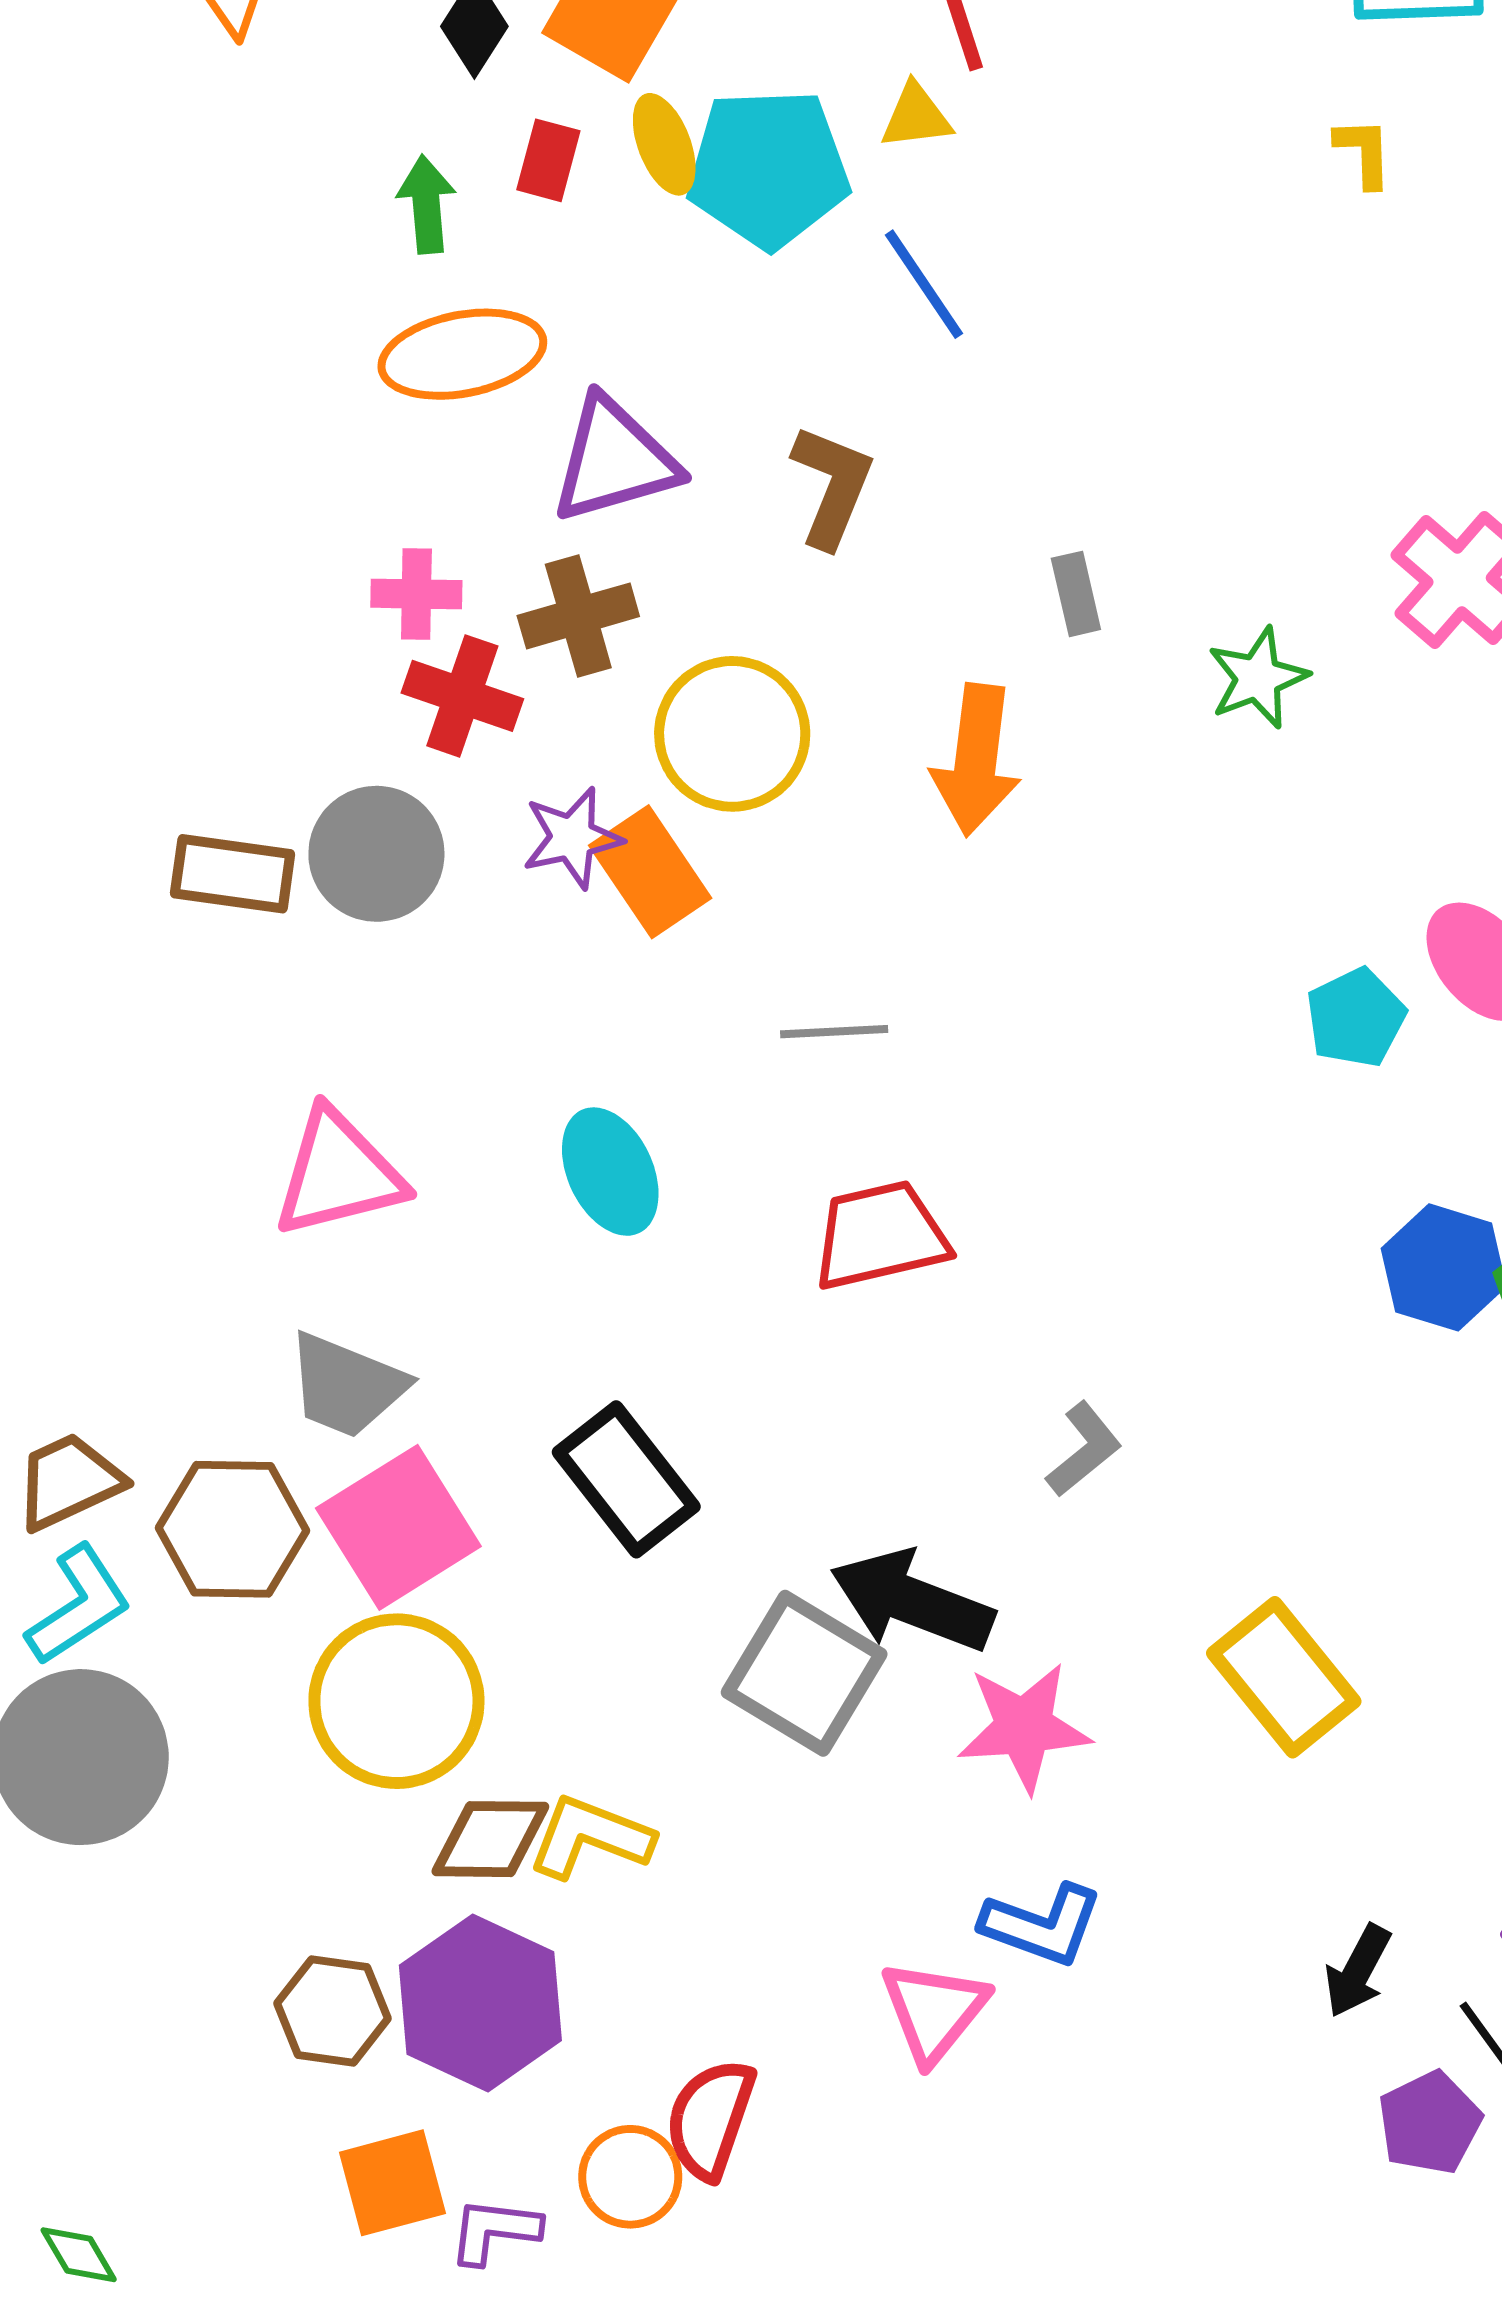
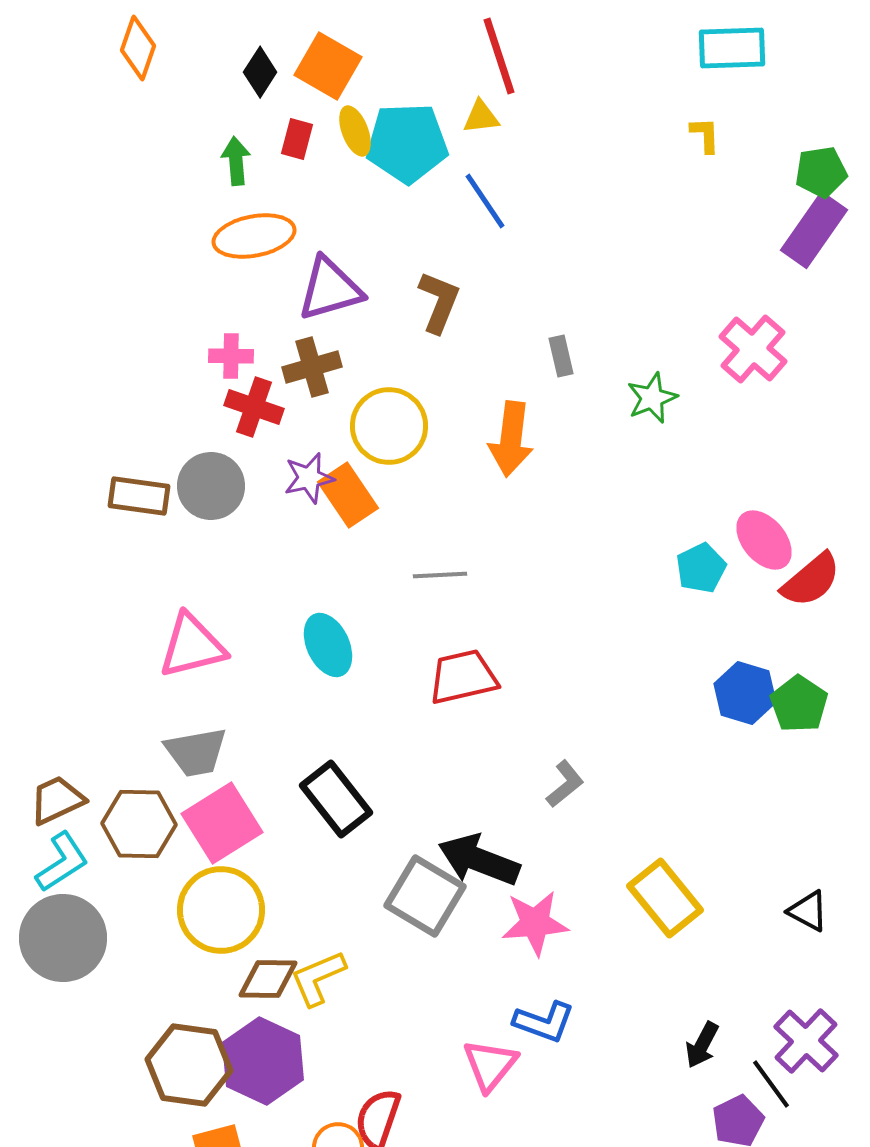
gray trapezoid: (346, 1385) -> (196, 752), turned -32
yellow L-shape: (590, 1837) -> (318, 978), turned -44
brown hexagon: (332, 2011) -> (189, 1065), size x1.5

